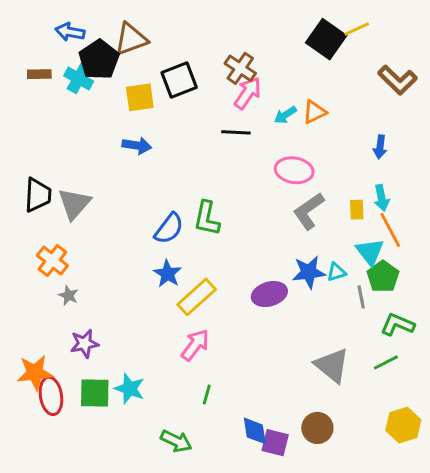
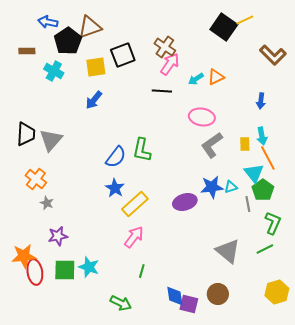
cyan cross: (79, 79) -> (54, 71), moved
blue arrow: (137, 145) -> (94, 100), turned 120
green L-shape: (398, 325) -> (273, 223), turned 90

